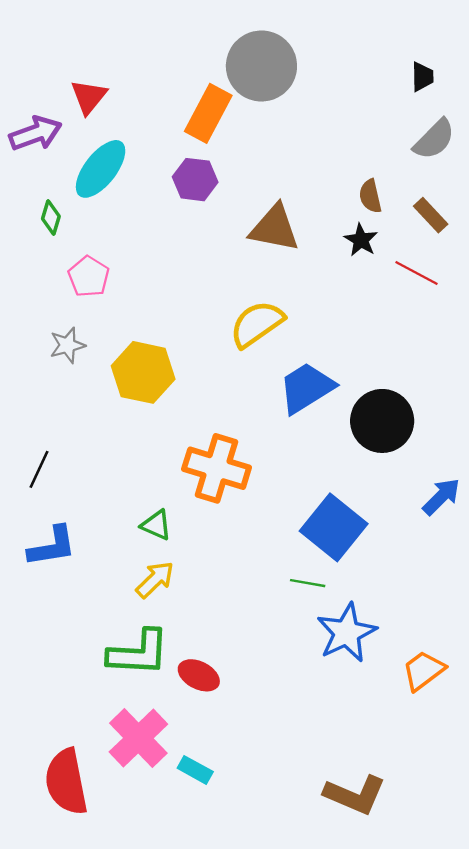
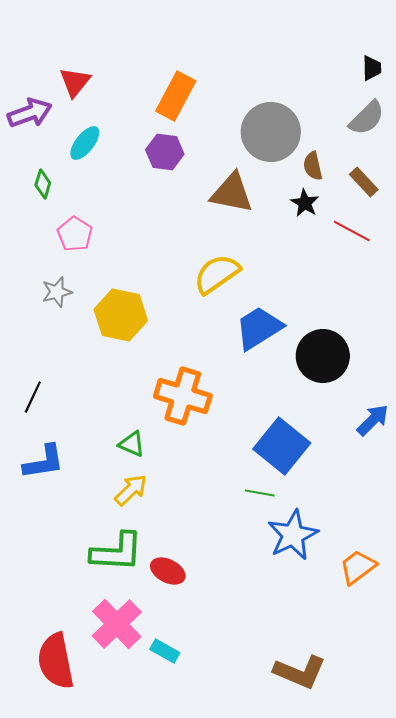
gray circle: (261, 66) -> (271, 132), moved
black trapezoid: (422, 77) -> (372, 68), moved
cyan ellipse: (101, 169) -> (85, 143), size x0.7

